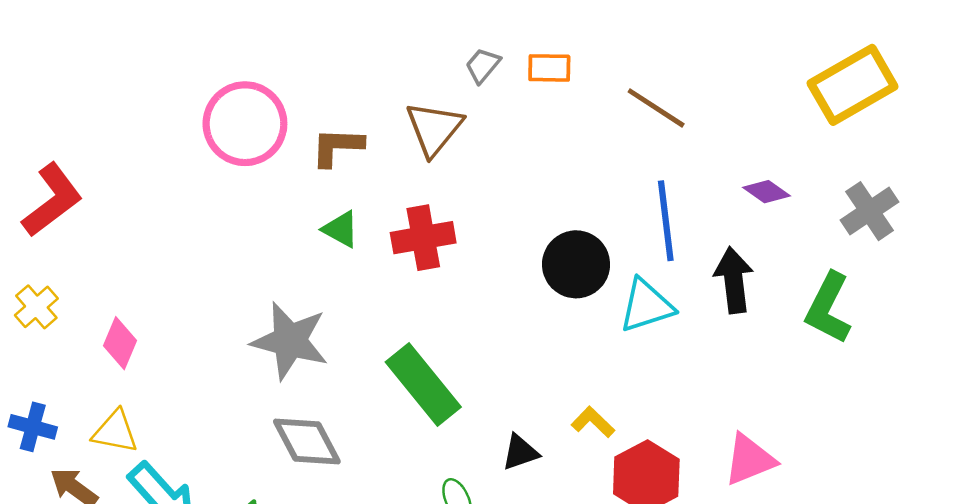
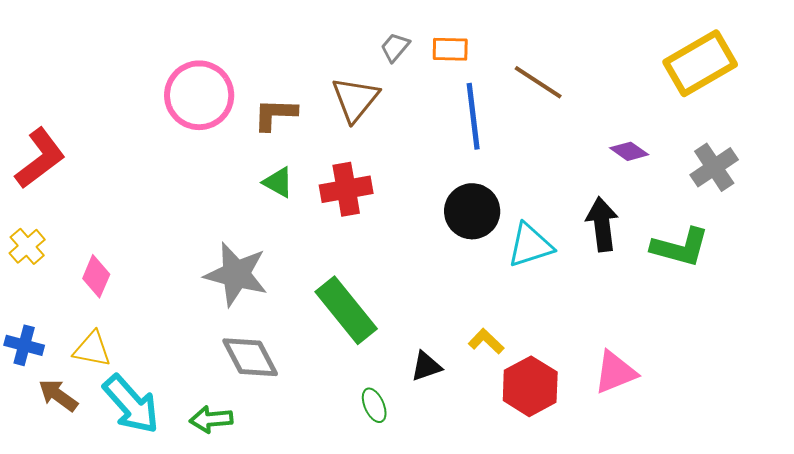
blue line: (666, 221) -> (473, 116), moved
green L-shape: (828, 308) -> (680, 247), turned -102

